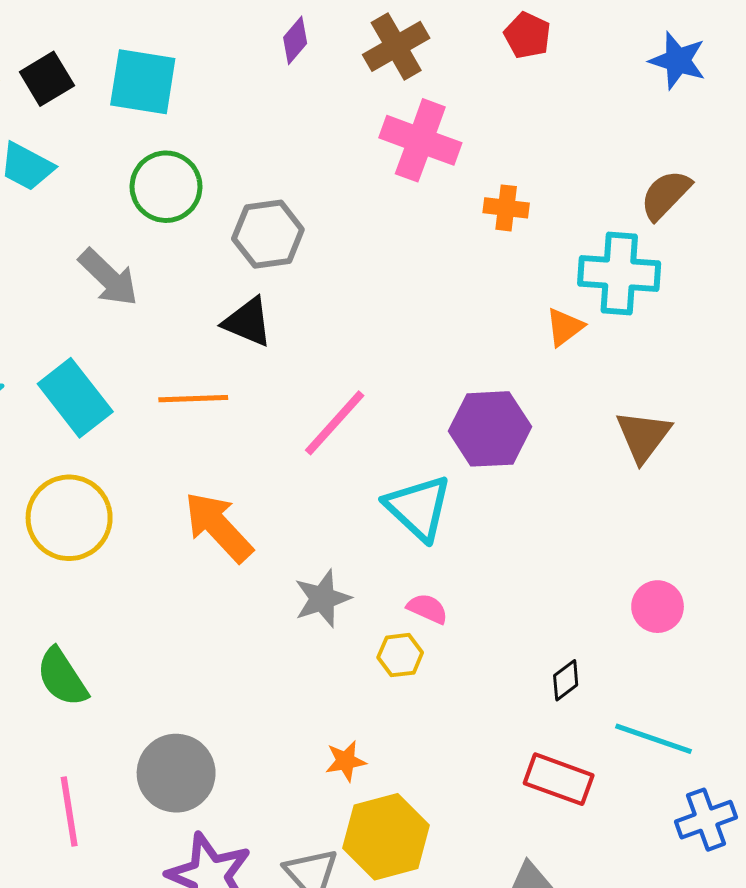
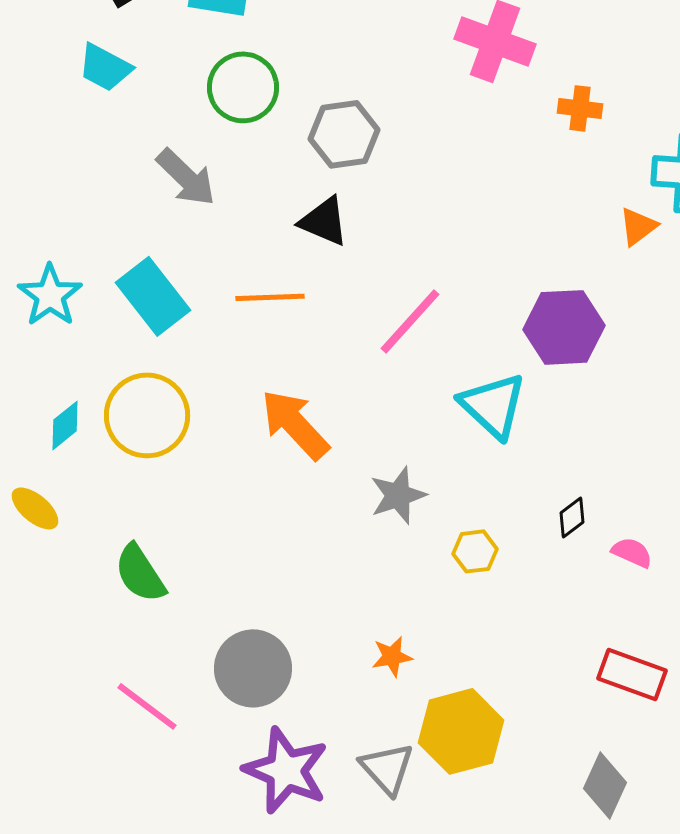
pink semicircle: (427, 609) -> (632, 552), moved
black diamond: (566, 680) -> (572, 517), moved
orange star: (346, 761) -> (392, 656), moved
pink line: (69, 811) -> (147, 706), turned -44

